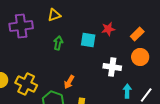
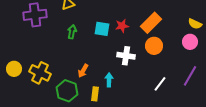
red star: (108, 29) -> (122, 26), moved
orange rectangle: (137, 34) -> (151, 23), size x1.5
cyan arrow: (127, 91) -> (109, 80), moved

